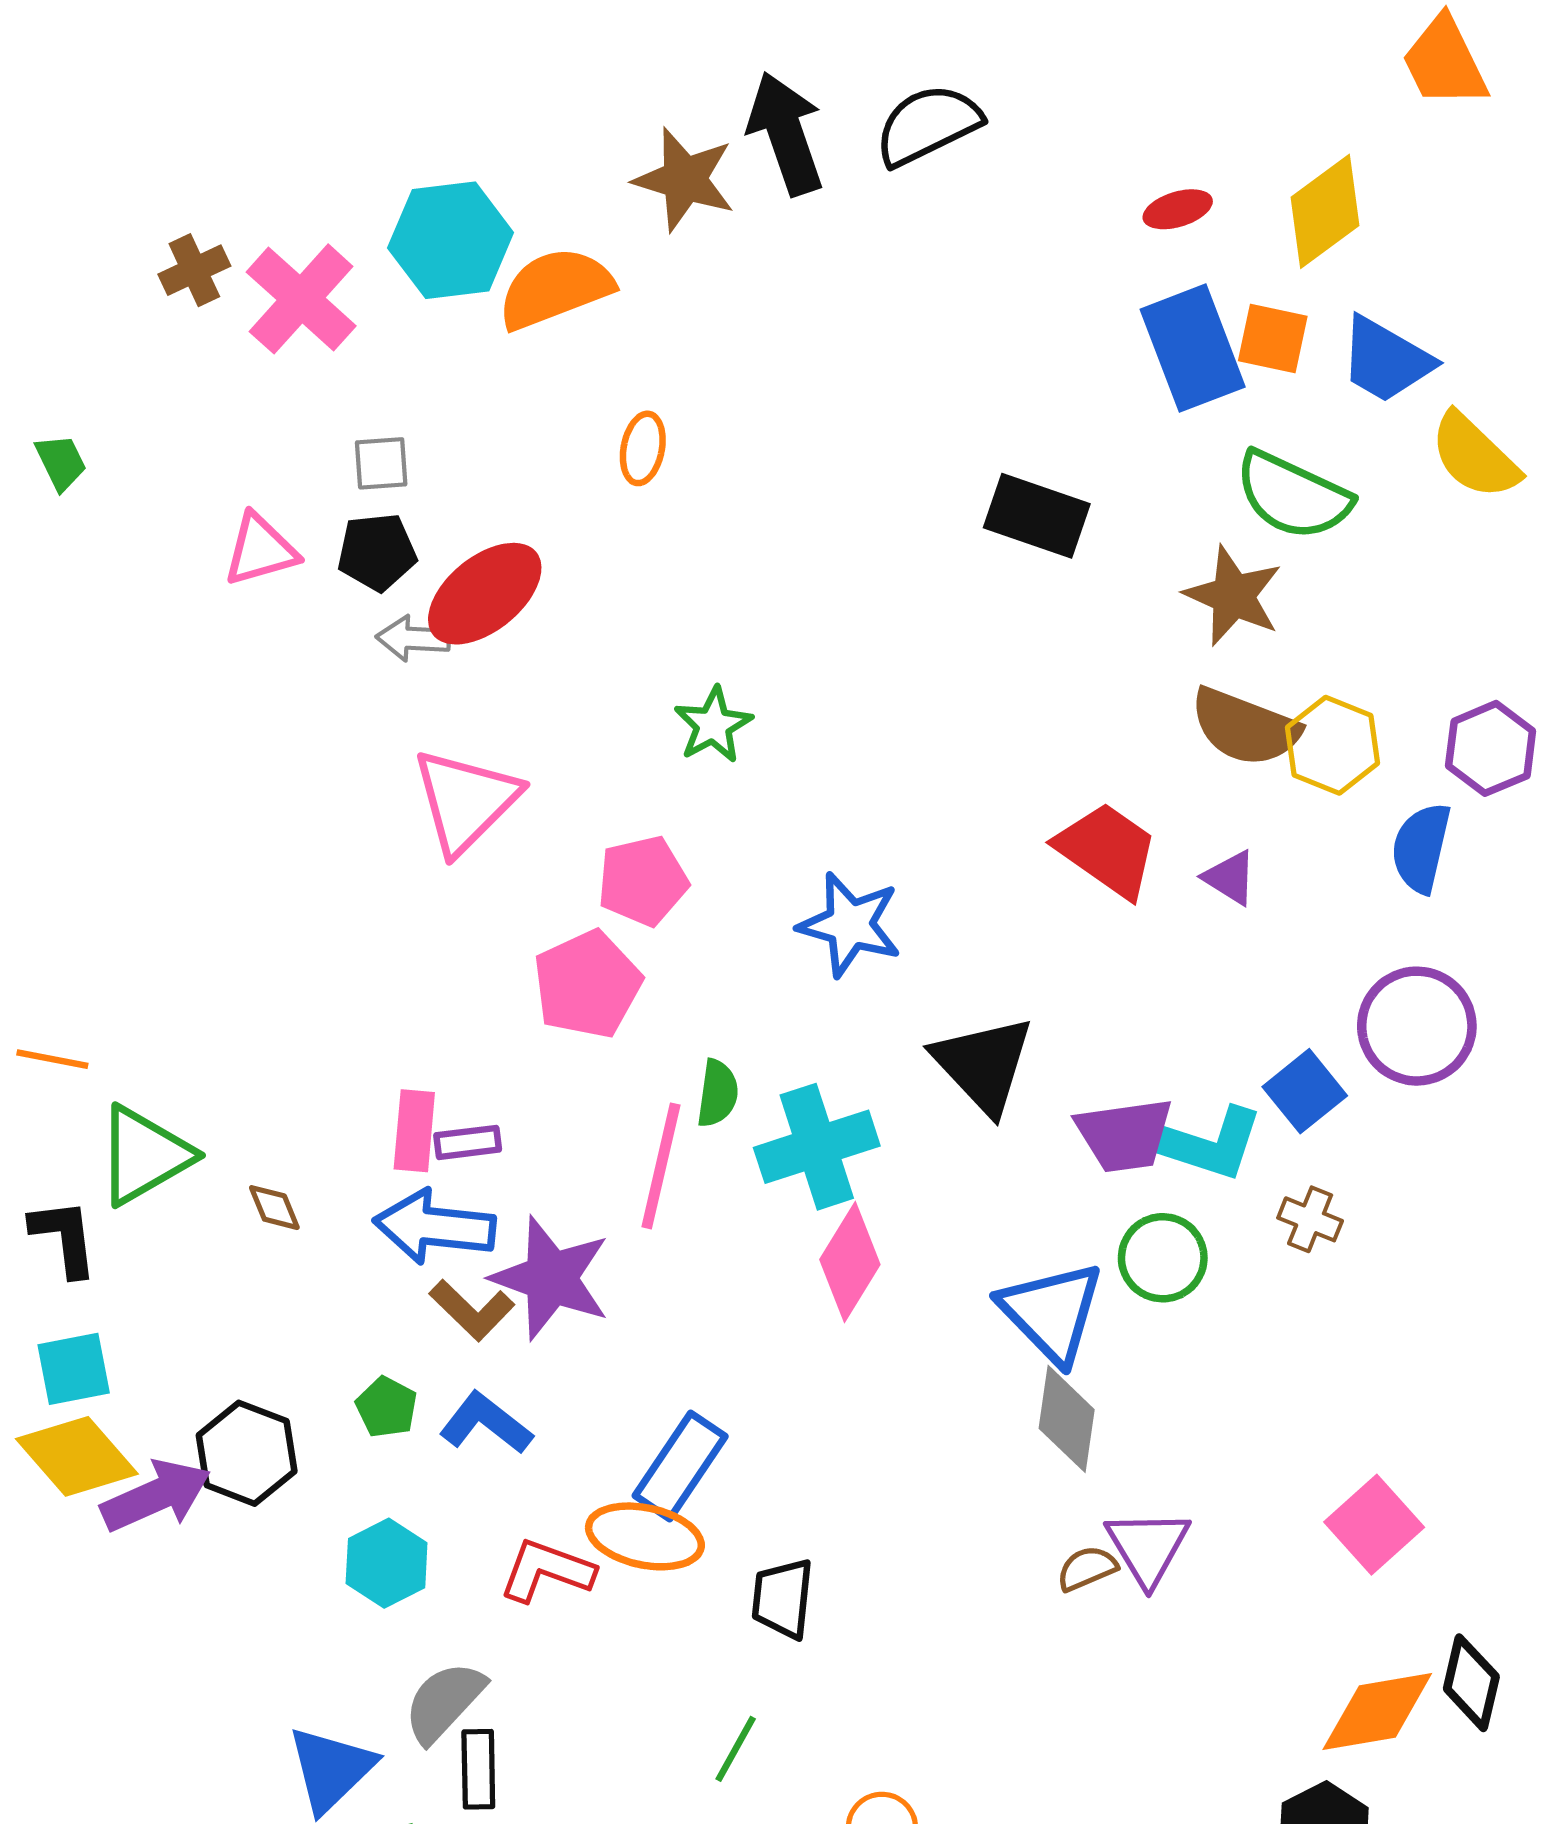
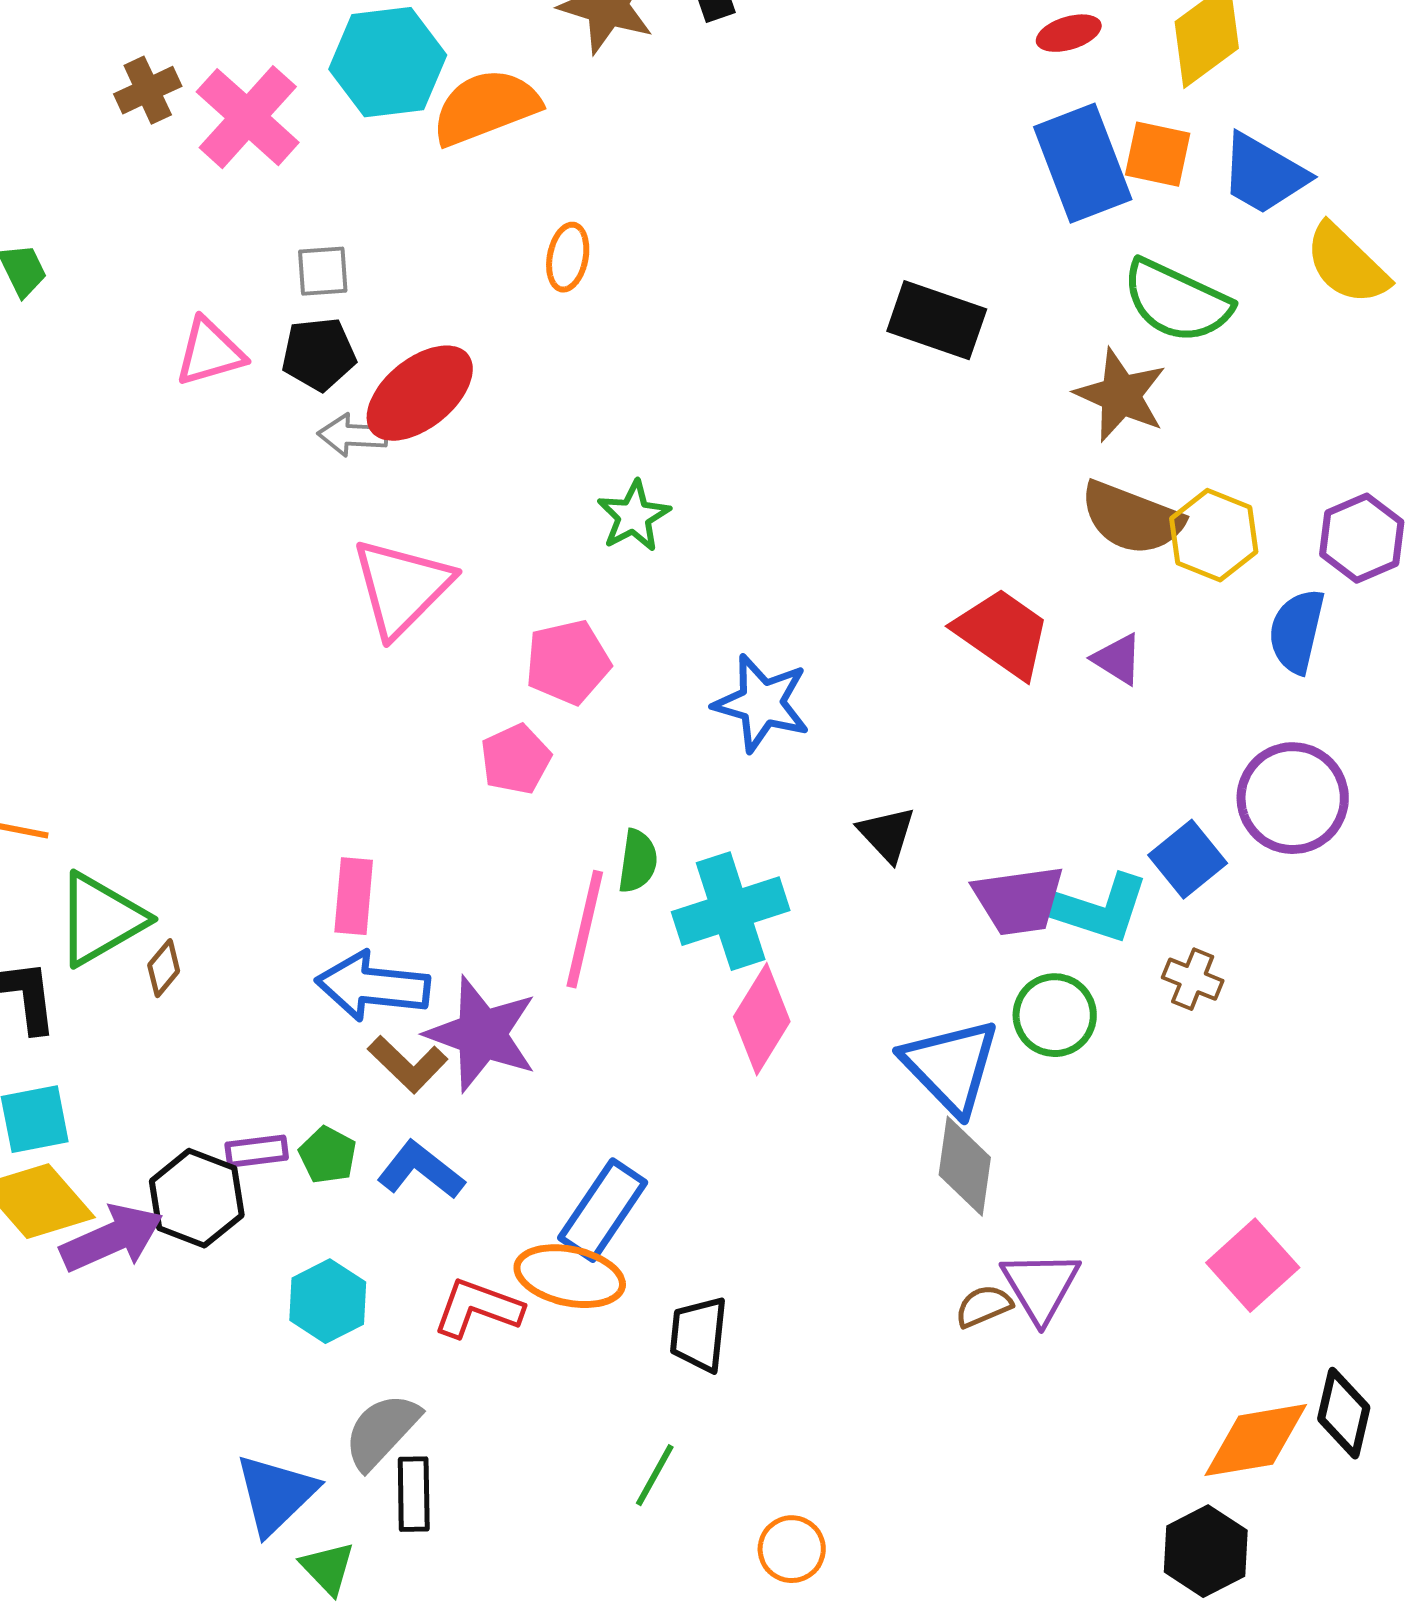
pink pentagon: (587, 984) -> (516, 759), size x0.7
black triangle: (983, 1064) -> (887, 834), size x0.6
purple rectangle: (468, 1142) -> (257, 1151), moved
brown diamond: (274, 1208) -> (164, 968), moved, turned 62

